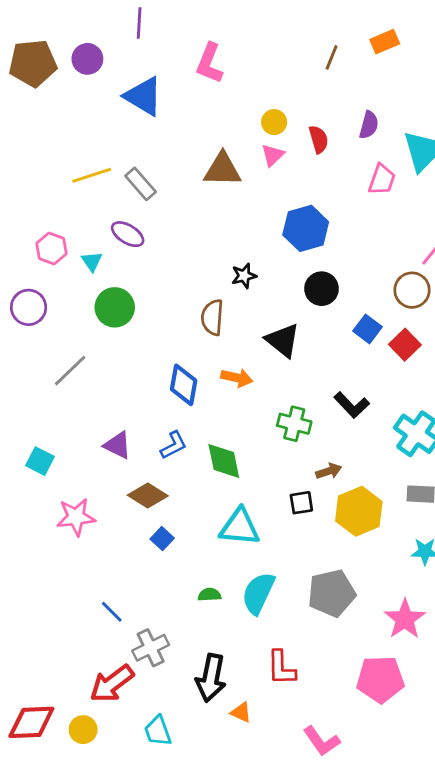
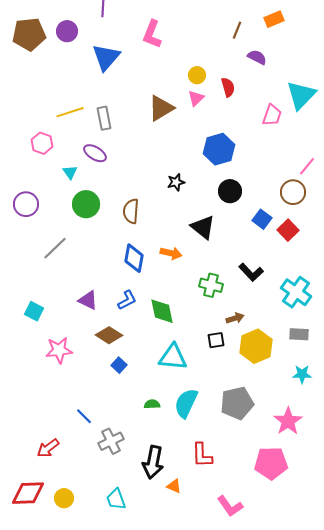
blue triangle: (143, 96) -> (106, 57), turned 40
purple semicircle: (369, 125) -> (257, 57), moved, turned -78
brown triangle: (222, 169) -> (161, 108), turned -32
gray rectangle: (141, 184) -> (104, 118), turned 30
pink hexagon: (52, 248) -> (42, 143), moved
brown semicircle: (212, 317) -> (131, 211), moved
red arrow: (112, 684) -> (48, 448), moved, size x0.7

